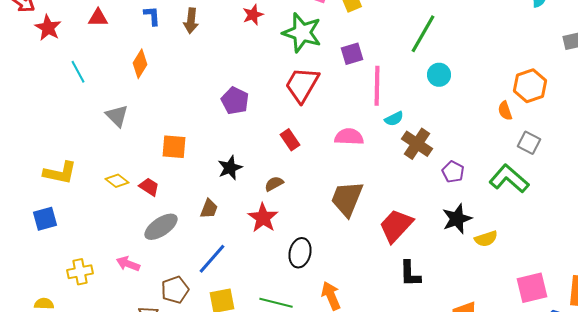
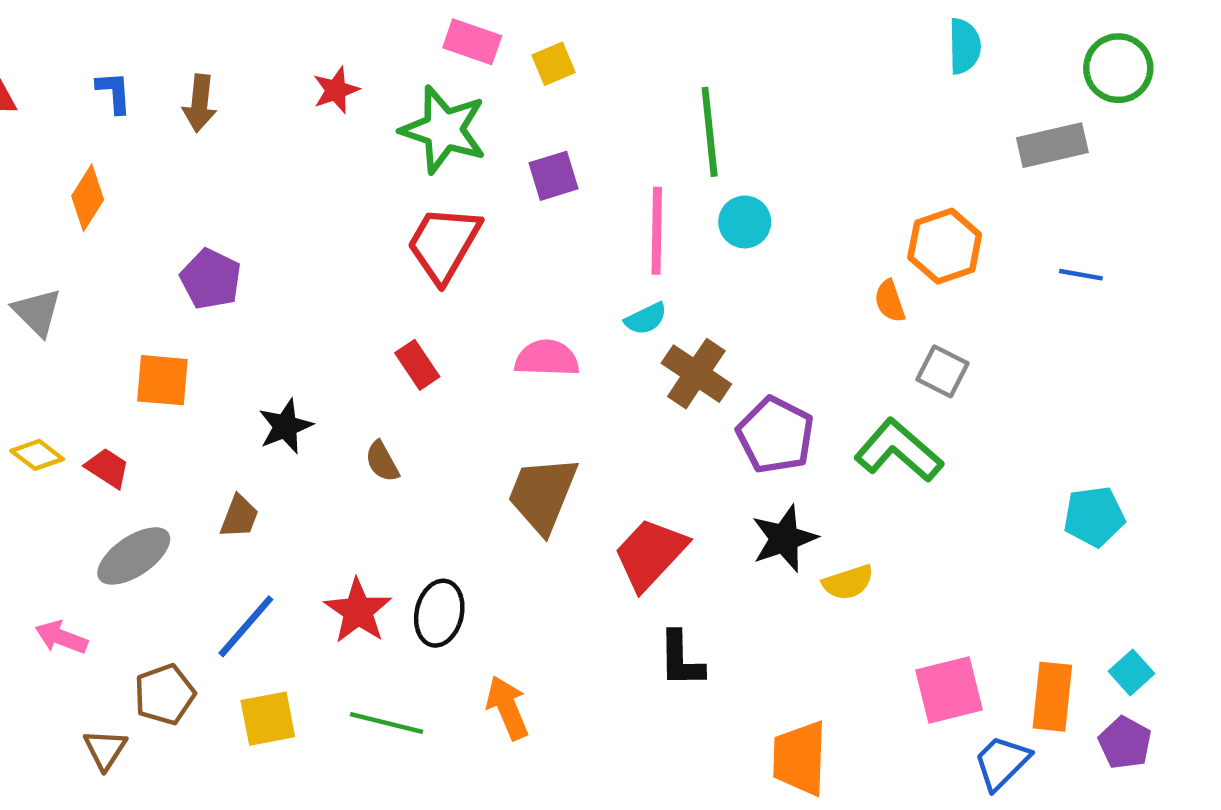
green line: (423, 34) -> (710, 132), turned -36
pink line: (377, 86) -> (657, 231), moved
purple pentagon: (235, 101) -> (211, 279), moved
purple pentagon: (453, 172) -> (775, 435), size x1.6
brown semicircle: (274, 184) -> (382, 462), turned -90
red star: (263, 218) -> (358, 611), moved

